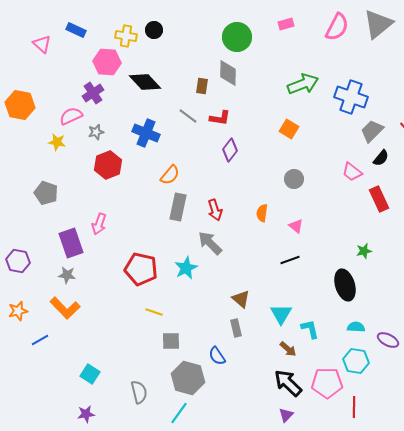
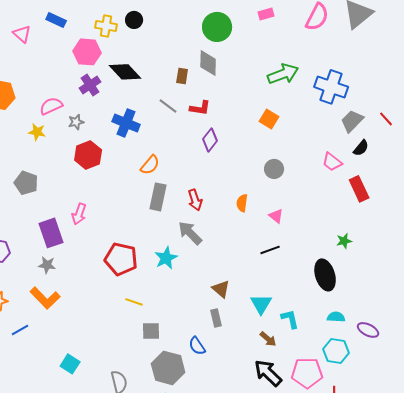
purple cross: (93, 93) -> (90, 85), moved

